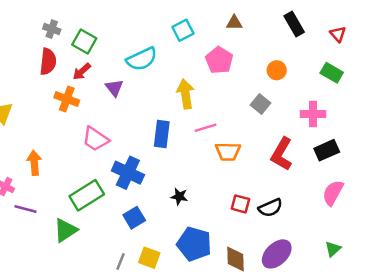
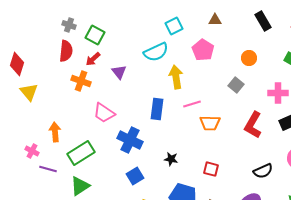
cyan semicircle: (142, 59) -> (156, 52), moved
green rectangle: (87, 195) -> (81, 153), moved
red square: (240, 204) -> (211, 169), moved
black semicircle: (270, 208) -> (263, 171), moved

